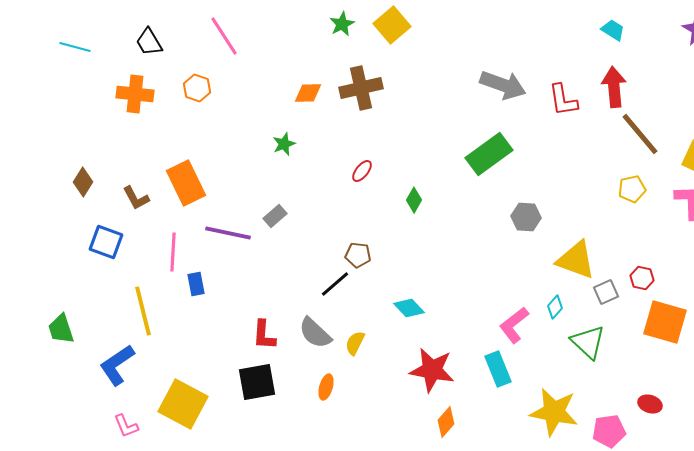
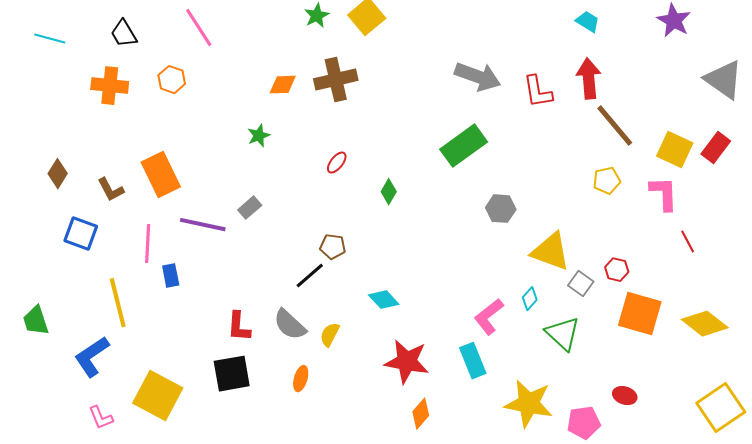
gray square: (606, 292) -> (581, 284), turned -30

